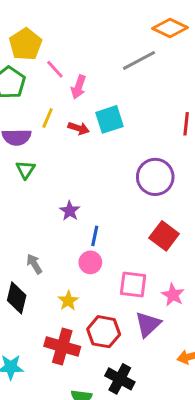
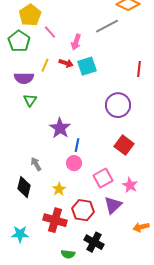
pink arrow: (79, 87) -> (76, 42), moved
red arrow: (79, 128) -> (66, 63), moved
purple star: (70, 211) -> (60, 128), size x1.5
pink square: (133, 285) -> (103, 178), turned -36

